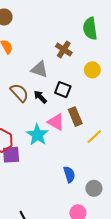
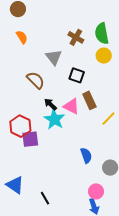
green semicircle: (90, 29) -> (102, 34), moved
gray triangle: (40, 69) -> (54, 57), turned 36
black arrow: (40, 97) -> (50, 104), moved

